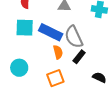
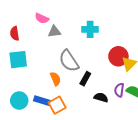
blue rectangle: (51, 32) -> (42, 101), moved, size x0.7
black rectangle: (79, 57) -> (85, 79), moved

